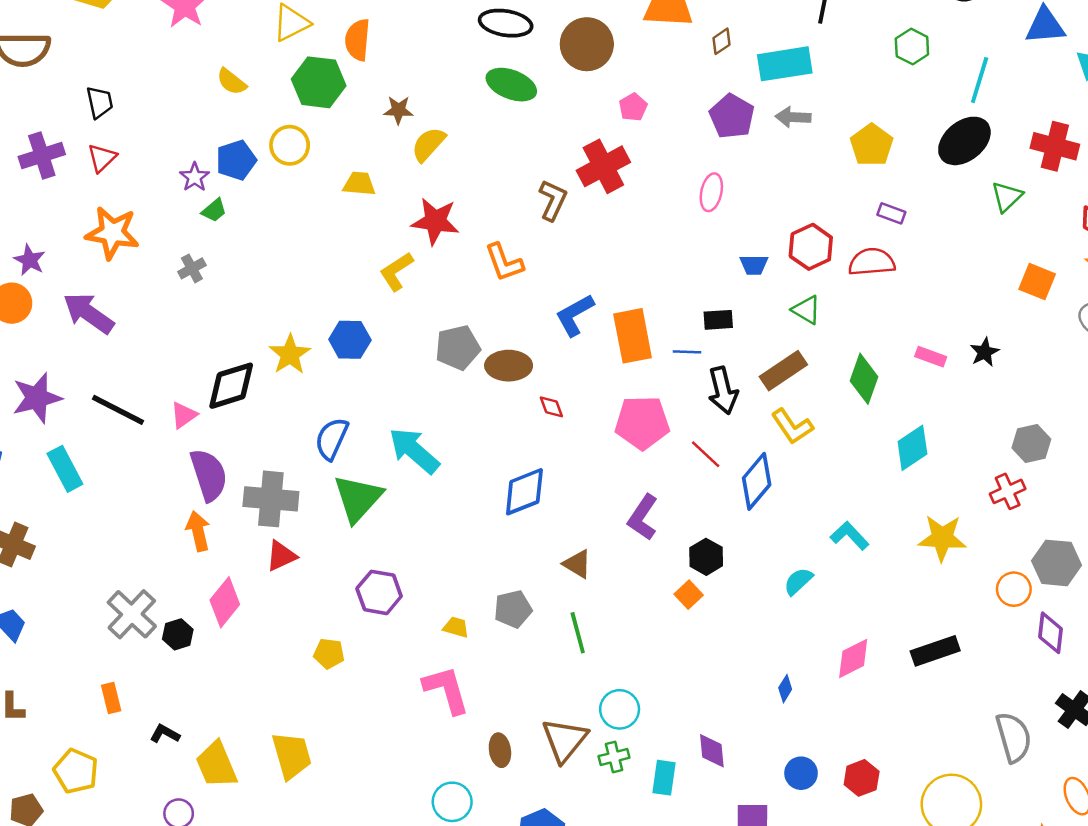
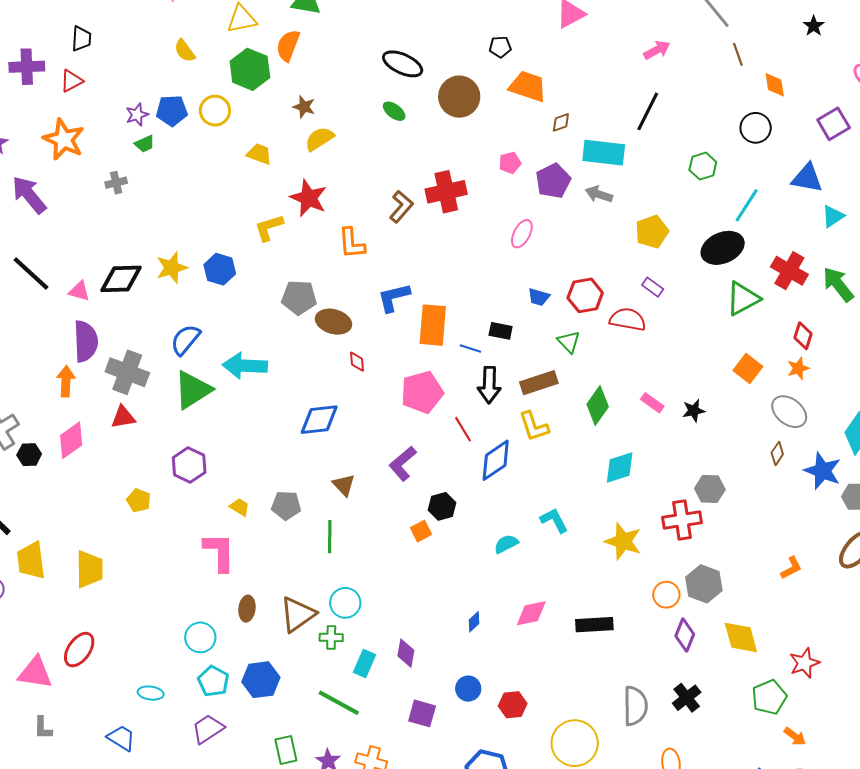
green ellipse: (511, 85) -> (394, 111), size x0.6
pink pentagon: (633, 107) -> (510, 163), moved
green triangle: (1007, 197) -> (743, 299), size x1.4
pink triangle: (184, 415) -> (79, 291), turned 35
pink pentagon: (642, 423) -> (422, 392), turned -30
cyan arrow: (414, 451) -> (245, 366), turned -54
red cross: (1008, 491) -> (682, 520), size x1.4

